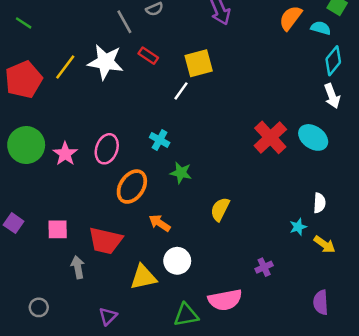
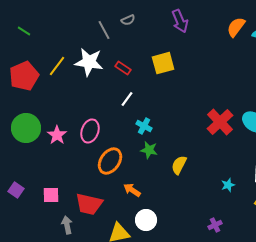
red rectangle: (148, 56) -> (123, 68), moved
white line: (181, 91) -> (127, 99), moved
cyan cross: (160, 140) -> (144, 126), moved
yellow semicircle: (220, 209) -> (179, 165), moved
cyan star: (298, 227) -> (228, 185), moved

